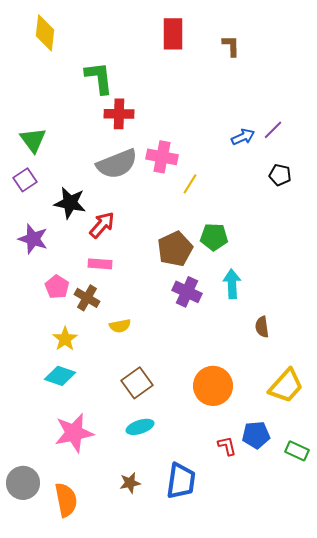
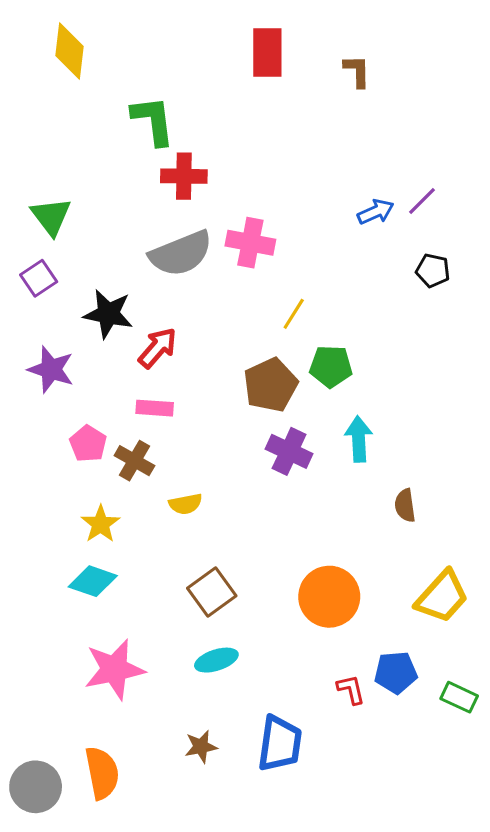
yellow line: (190, 184) -> (294, 314), moved
gray circle: (23, 483) -> (36, 787), moved

